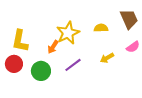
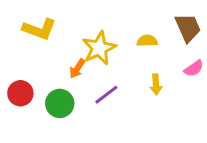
yellow L-shape: (20, 41) -> (39, 29), moved, turned -80
yellow arrow: (107, 58) -> (156, 85), turned -64

